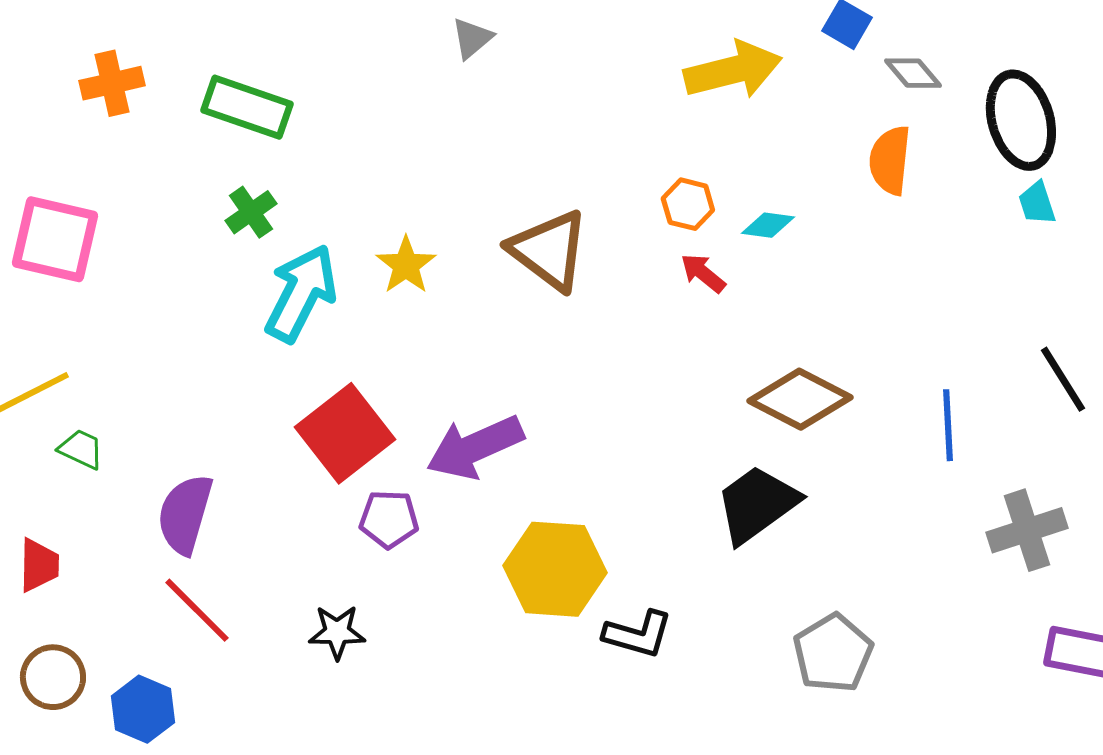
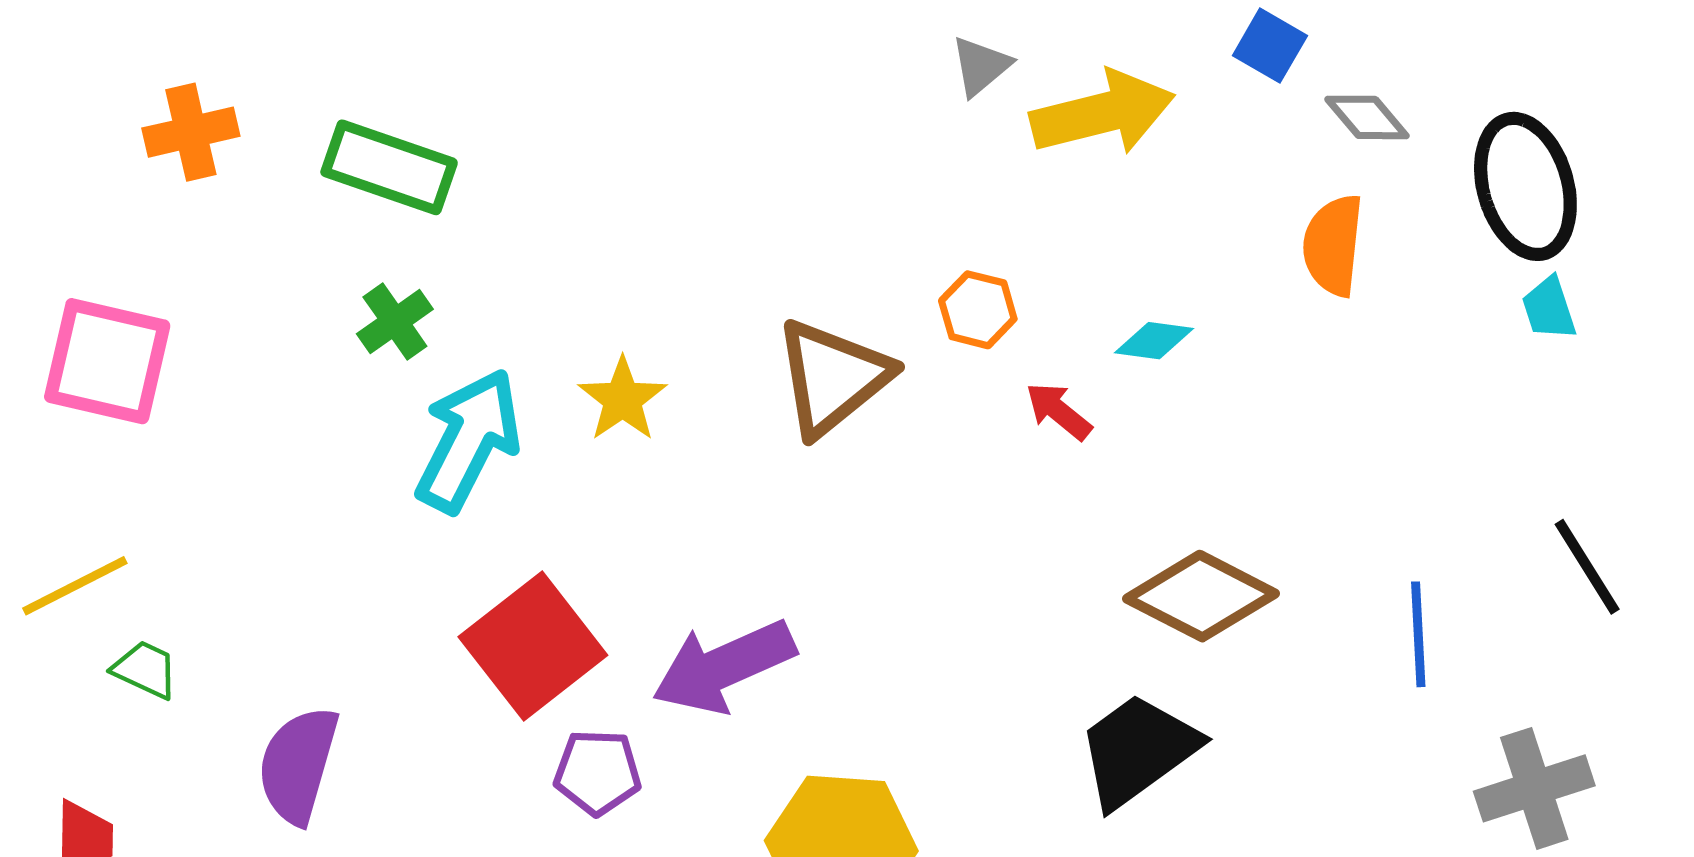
gray triangle: (472, 38) -> (981, 66), moved
orange hexagon: (688, 204) -> (978, 310), moved
brown triangle: (549, 250) -> (832, 377), turned 44

